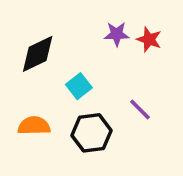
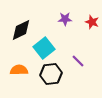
red star: (149, 39) -> (92, 22), moved
cyan square: (79, 86) -> (44, 48), size x1.5

